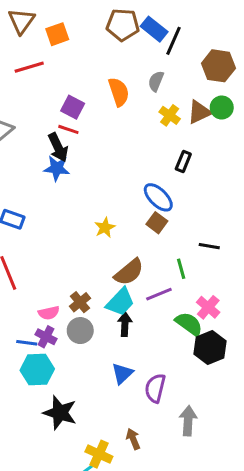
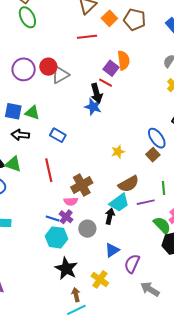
brown pentagon: (123, 25) -> (135, 20), moved
orange square: (57, 34) -> (109, 18), turned -35
orange semicircle: (119, 92) -> (124, 60), moved
brown cross: (80, 302) -> (82, 185), moved, size x1.5
black arrow: (125, 324) -> (110, 216), moved
gray circle: (80, 331) -> (87, 229), moved
gray arrow: (188, 421) -> (150, 289), turned -72
brown arrow: (133, 439) -> (76, 295), moved
yellow cross: (99, 454) -> (100, 279), moved

